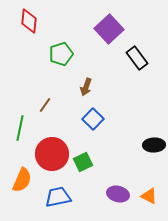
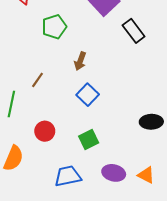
red circle: (52, 154) -> (45, 131), size x0.6
green square: (83, 162) -> (89, 140), moved
blue trapezoid: (58, 197) -> (68, 176), moved

